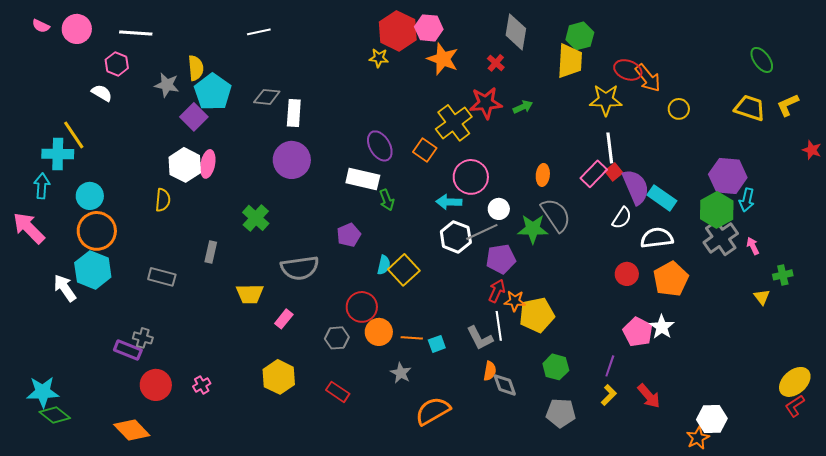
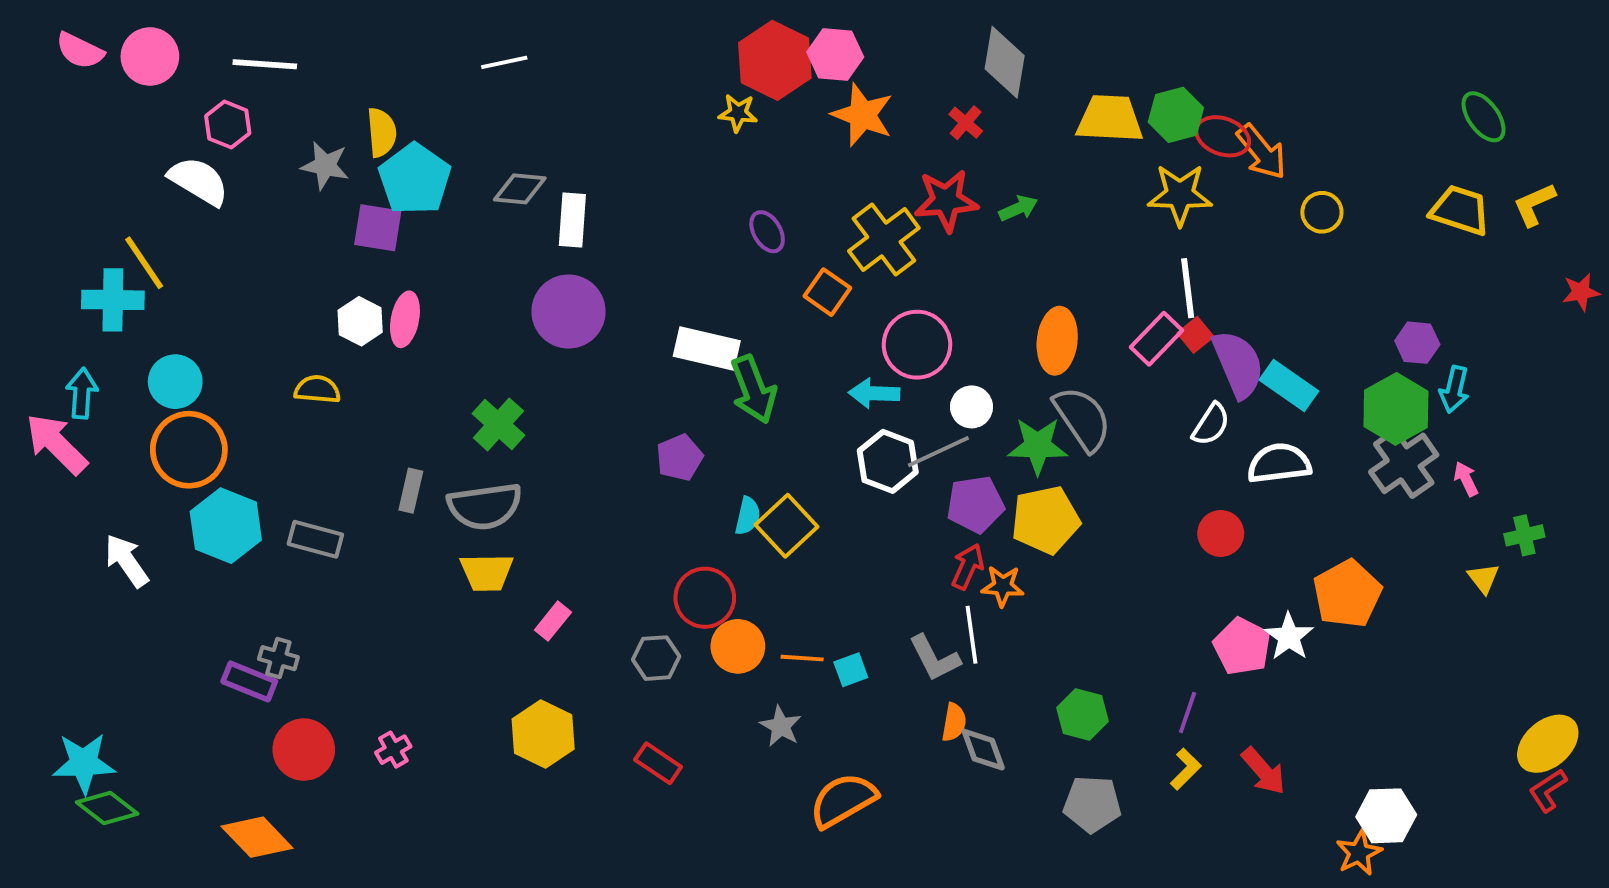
pink semicircle: (41, 26) -> (80, 51), size x1.4
green hexagon: (580, 36) -> (1176, 115), moved
yellow trapezoid: (570, 61) -> (1110, 119), turned -90
white semicircle: (102, 93) -> (199, 181), size x1.5
purple square: (194, 117) -> (378, 228), turned -36
purple ellipse: (380, 146) -> (767, 232), moved, size x0.7
red star: (812, 150) -> (1581, 292), turned -30
white hexagon: (185, 165) -> (360, 321), size x0.7
orange ellipse: (543, 175) -> (1057, 341), size x1.5
purple hexagon: (728, 176) -> (1417, 343), size x0.6
cyan arrow: (42, 186) -> (82, 393), moved
yellow semicircle: (163, 200) -> (317, 389), turned -90
green arrow: (387, 200) -> (753, 389), size x1.6
gray semicircle: (300, 268) -> (485, 506), moved
cyan hexagon: (93, 270) -> (226, 526), moved
orange pentagon: (671, 279) -> (1347, 594), moved
yellow pentagon: (537, 315) -> (1045, 520), moved

